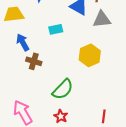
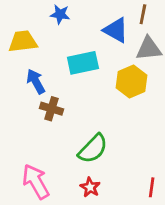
cyan rectangle: (56, 29) -> (83, 63), size x1.5
yellow hexagon: (90, 55) -> (132, 81), moved

